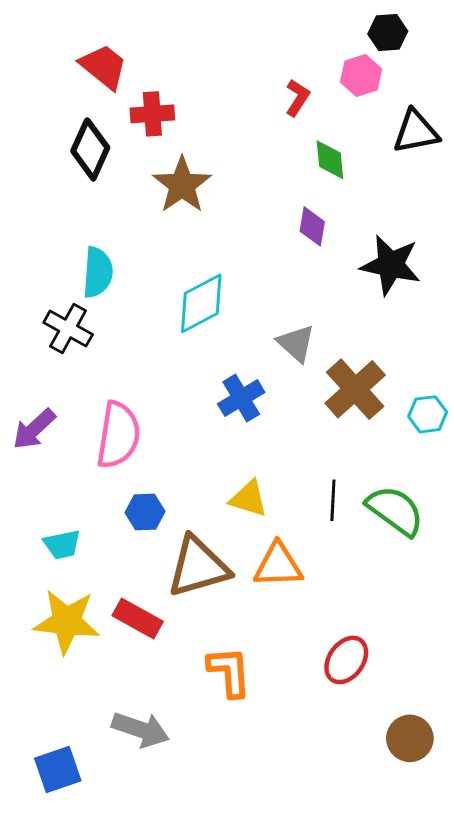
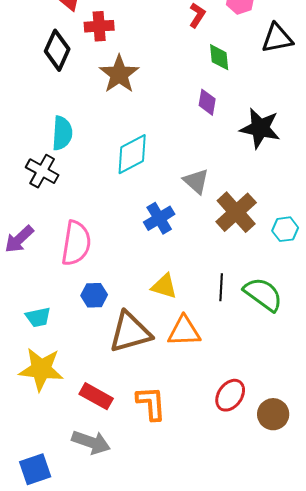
red rectangle: (138, 619) -> (96, 396), moved
brown circle: (410, 738) -> (273, 414), moved

